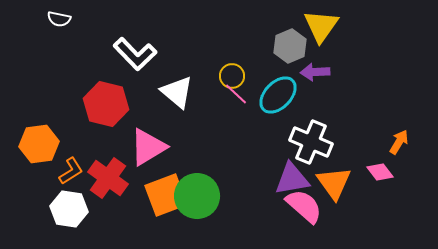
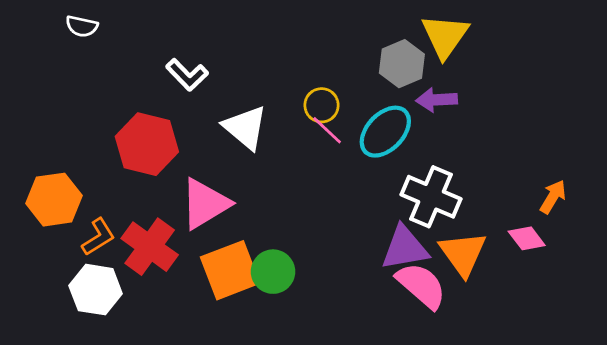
white L-shape: (135, 54) -> (187, 75), size x0.7
green circle: (197, 196) -> (273, 272), size x0.7

